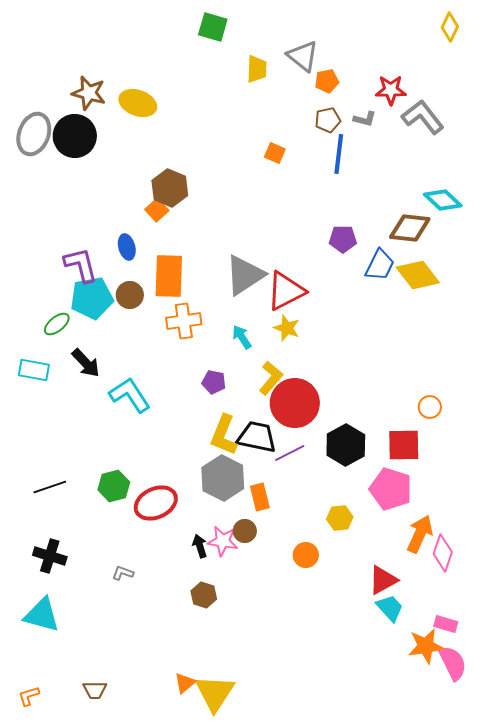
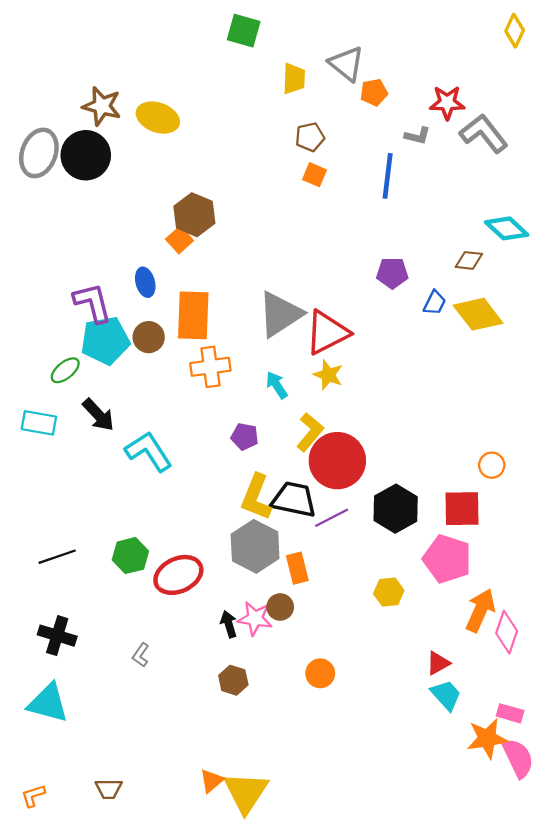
brown pentagon: (328, 120) -> (310, 137), moved
brown diamond: (410, 228) -> (469, 260), size x0.6
blue trapezoid: (380, 265) -> (435, 303), size x0.7
orange circle: (306, 555) -> (320, 673), moved
gray L-shape: (123, 573) -> (141, 655), turned -75
red triangle: (383, 580) -> (438, 663), size x0.7

